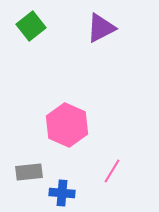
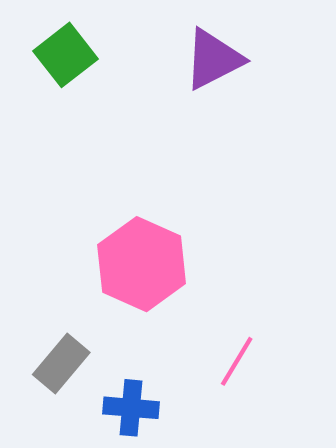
gray rectangle: (29, 172) -> (61, 363), turned -44

